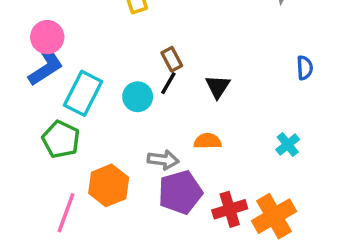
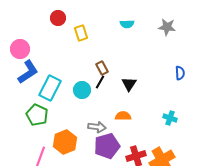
pink circle: (47, 37) -> (20, 49), moved
cyan cross: (288, 144) -> (170, 118), turned -32

